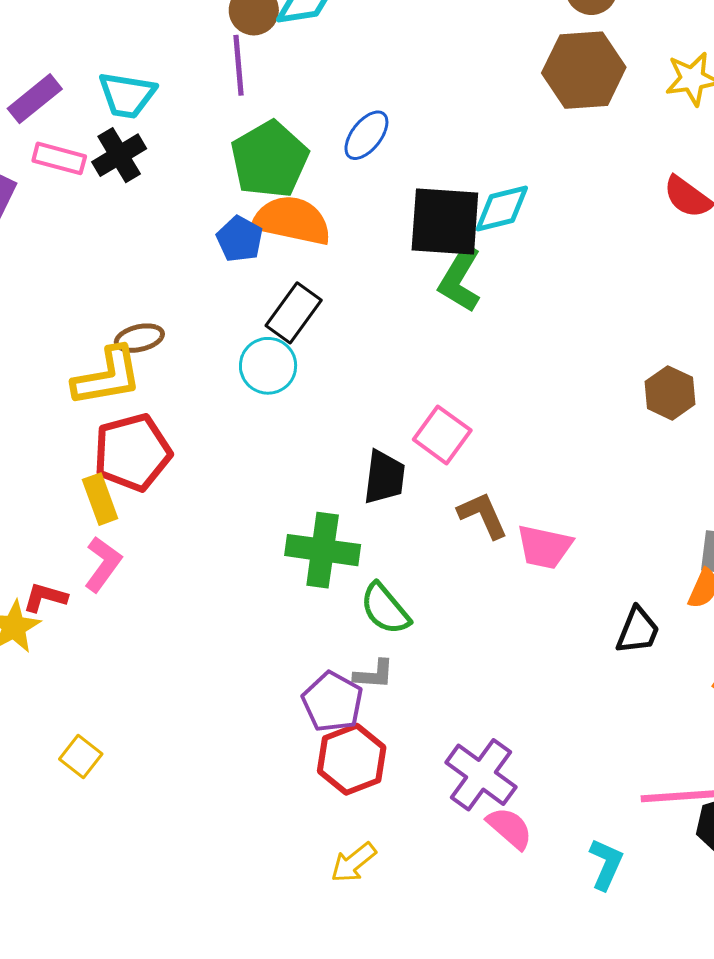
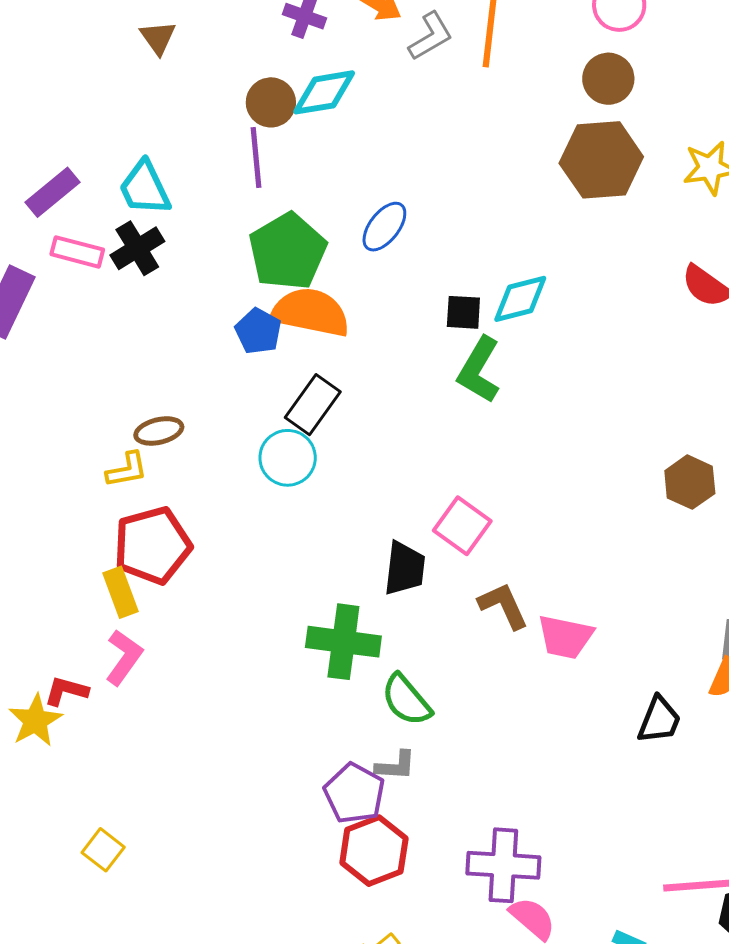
cyan trapezoid: (127, 95) -> (145, 188), turned 56
black square: (445, 221) -> (463, 312), size x0.5
yellow L-shape: (107, 377) -> (127, 470), size x0.6
purple cross: (481, 775) -> (503, 865), turned -32

